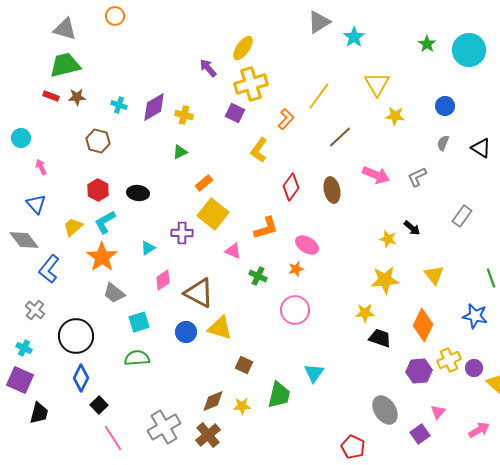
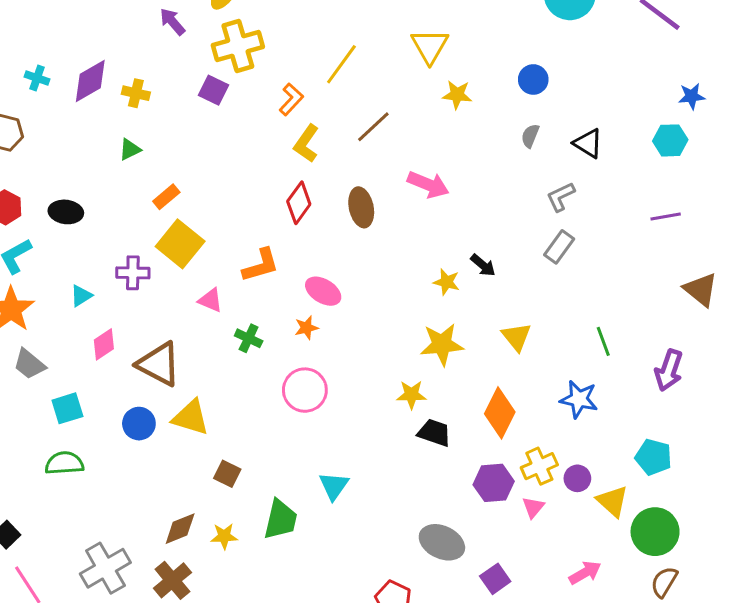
yellow L-shape: (259, 150) -> (306, 143), moved
gray L-shape: (417, 177) -> (561, 197), moved
gray ellipse: (385, 410) -> (442, 542), turned -32
pink triangle: (438, 412) -> (533, 507), moved

